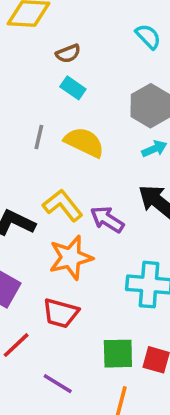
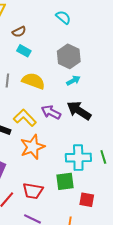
purple arrow: (107, 219) -> (51, 112), moved
red trapezoid: (61, 313) -> (33, 191), moved
green square: (118, 354) -> (65, 181), moved

